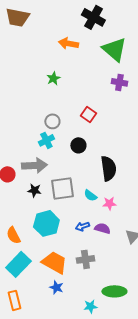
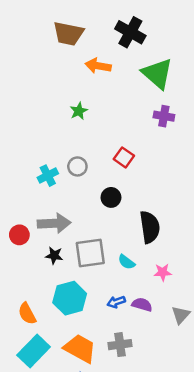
brown trapezoid: (17, 17) -> (68, 34), moved
cyan cross: (46, 140) -> (48, 176), moved
pink star: (109, 203) -> (163, 272), moved

